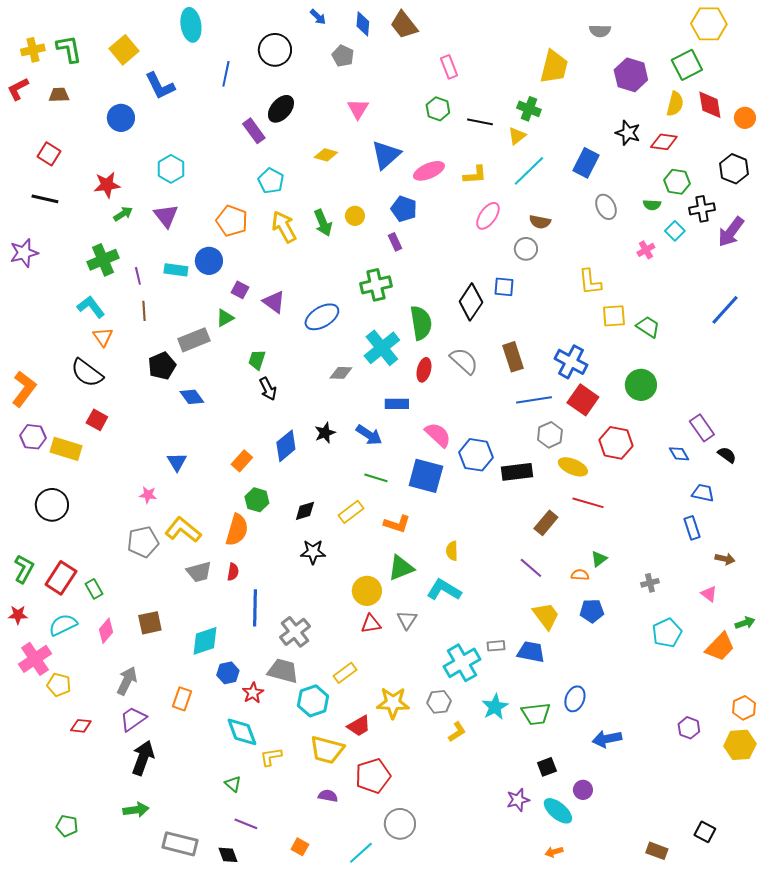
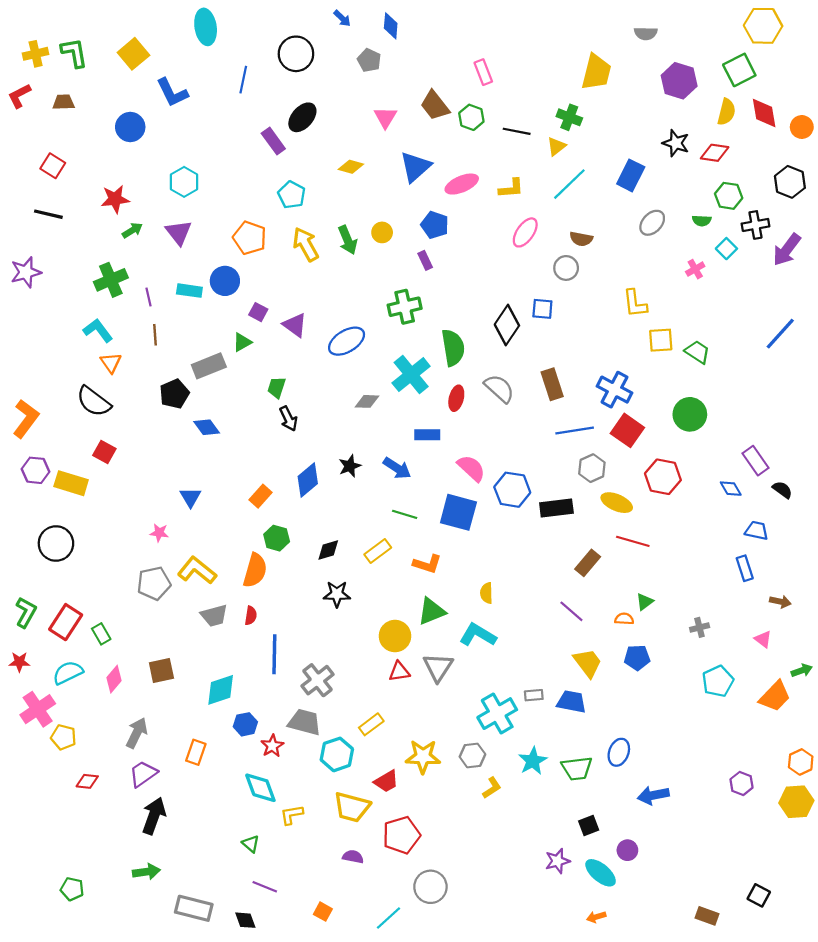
brown trapezoid: (404, 25) -> (435, 105), moved
gray ellipse: (606, 207) -> (652, 223), turned 70
gray triangle: (407, 620) -> (438, 667), size x1.4

